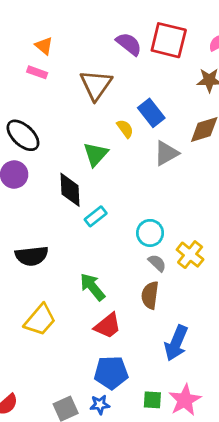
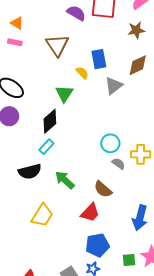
blue rectangle: (151, 113) -> (99, 59), turned 36
black diamond: (70, 190) -> (50, 121), turned 60
cyan rectangle: (96, 216) -> (46, 147), moved
yellow cross: (190, 255) -> (141, 154), turned -30
green arrow: (92, 287) -> (65, 180), moved
brown semicircle: (150, 295) -> (103, 189), moved, turned -48

